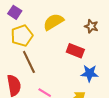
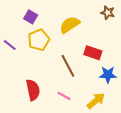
brown star: (91, 26) -> (108, 13), moved
brown line: (29, 62) -> (68, 66), moved

